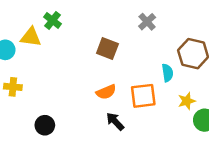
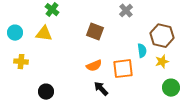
yellow triangle: (31, 37) -> (44, 34), moved
yellow star: (187, 101) -> (162, 62), moved

